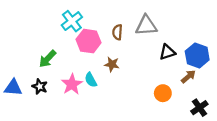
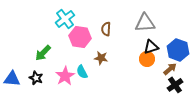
gray triangle: (146, 26) -> (145, 23), moved
orange circle: (163, 93) -> (147, 59), moved
black cross: (199, 108) -> (175, 85), moved

